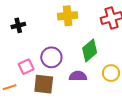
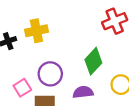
yellow cross: (68, 16) -> (36, 31), moved

